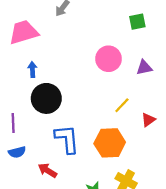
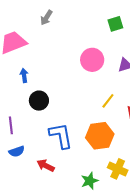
black circle: (46, 98) -> (39, 101), size x0.7

